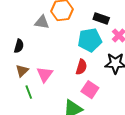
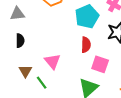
gray triangle: (42, 22) -> (17, 14), moved
brown triangle: (22, 71) -> (25, 71), moved

